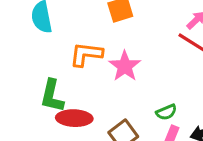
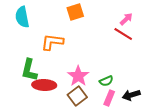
pink star: (125, 66) -> (78, 76), moved

